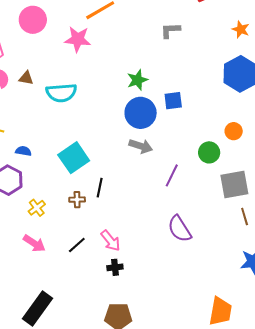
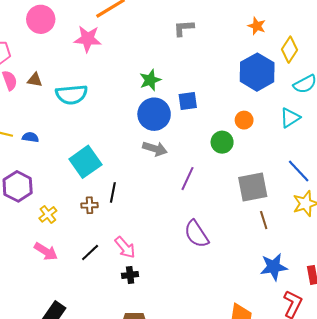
orange circle: (234, 131) -> (244, 120), moved
blue semicircle: (23, 151) -> (30, 137), moved
green circle: (209, 152) -> (222, 142), moved

